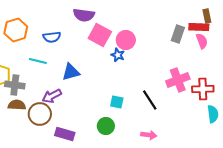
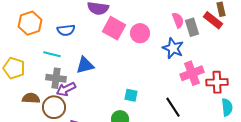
red rectangle: (199, 27) -> (213, 20), turned 36
gray rectangle: (178, 34) -> (192, 27), turned -36
pink semicircle: (202, 41) -> (178, 20), moved
blue star: (118, 55) -> (173, 48), moved, size x1.5
gray cross: (15, 85) -> (56, 78), moved
black line: (150, 100) -> (173, 107), moved

